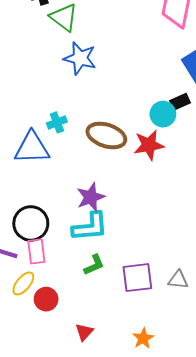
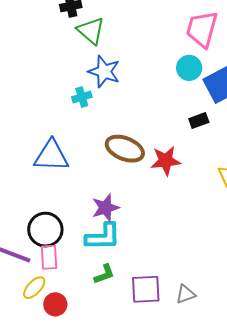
cyan circle: (163, 114) -> (189, 68), moved
cyan cross: (57, 122) -> (82, 97), moved
gray triangle: (178, 280) -> (186, 294), turned -30

